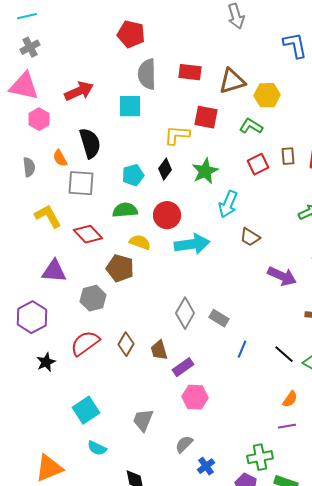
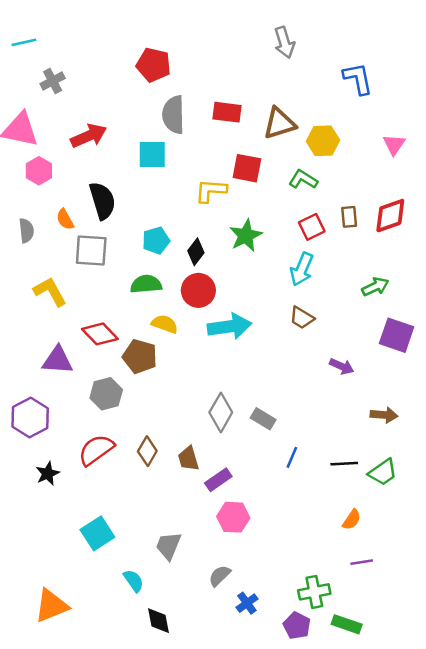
gray cross: (30, 47) -> (53, 81), moved
black diamond: (165, 169) -> (196, 252), moved
cyan arrow: (228, 204) -> (302, 269), moved
red diamond: (88, 234) -> (100, 334), moved
purple arrow: (282, 276) -> (342, 366), size x0.7
black line: (284, 354) -> (344, 464), turned -45
purple line: (287, 426) -> (362, 562), moved
cyan semicircle: (97, 448) -> (134, 581), moved, turned -150

